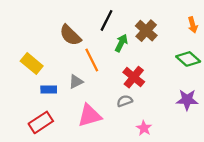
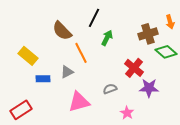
brown cross: (146, 31) -> (148, 34), moved, turned 30
red cross: (134, 77) -> (134, 68), moved
purple star: (187, 100) -> (149, 88), moved
red rectangle: (41, 122) -> (21, 110), moved

